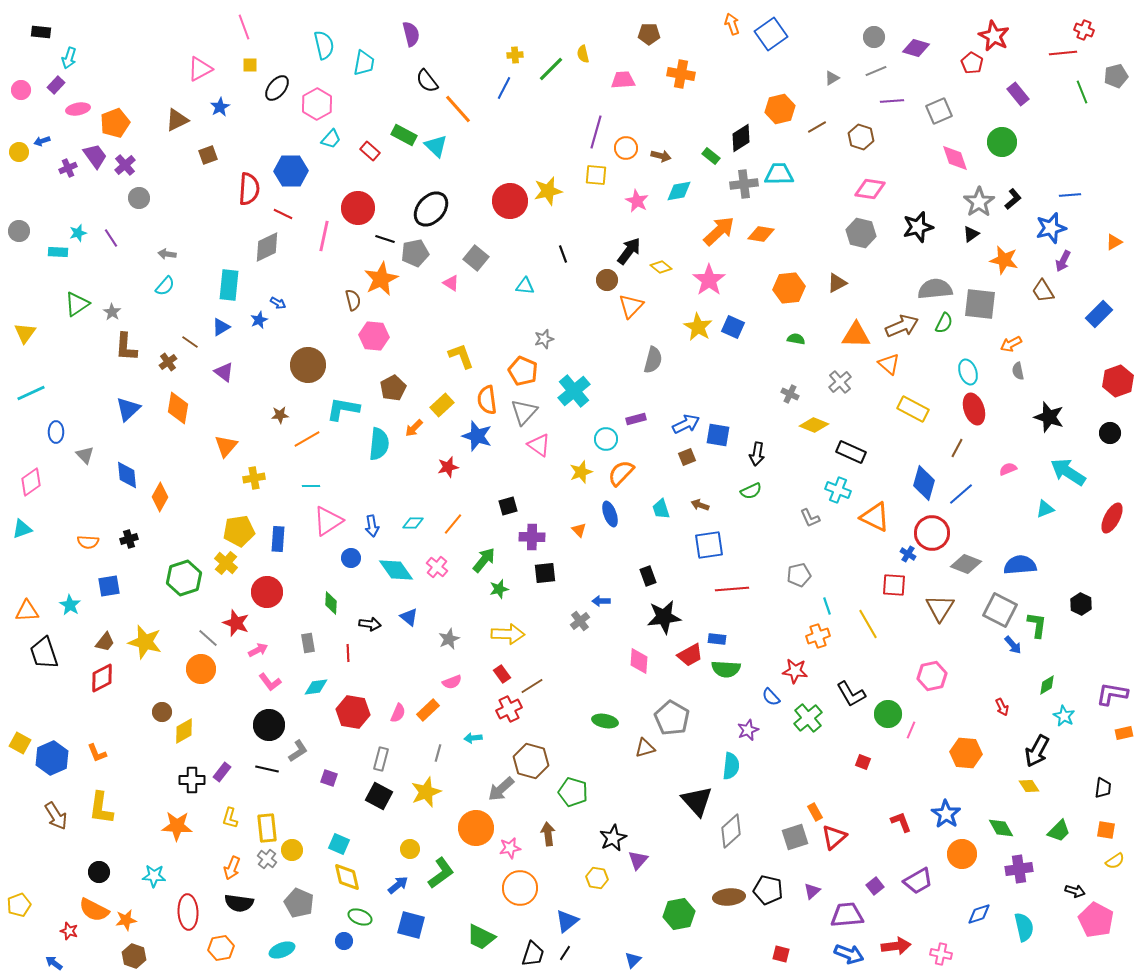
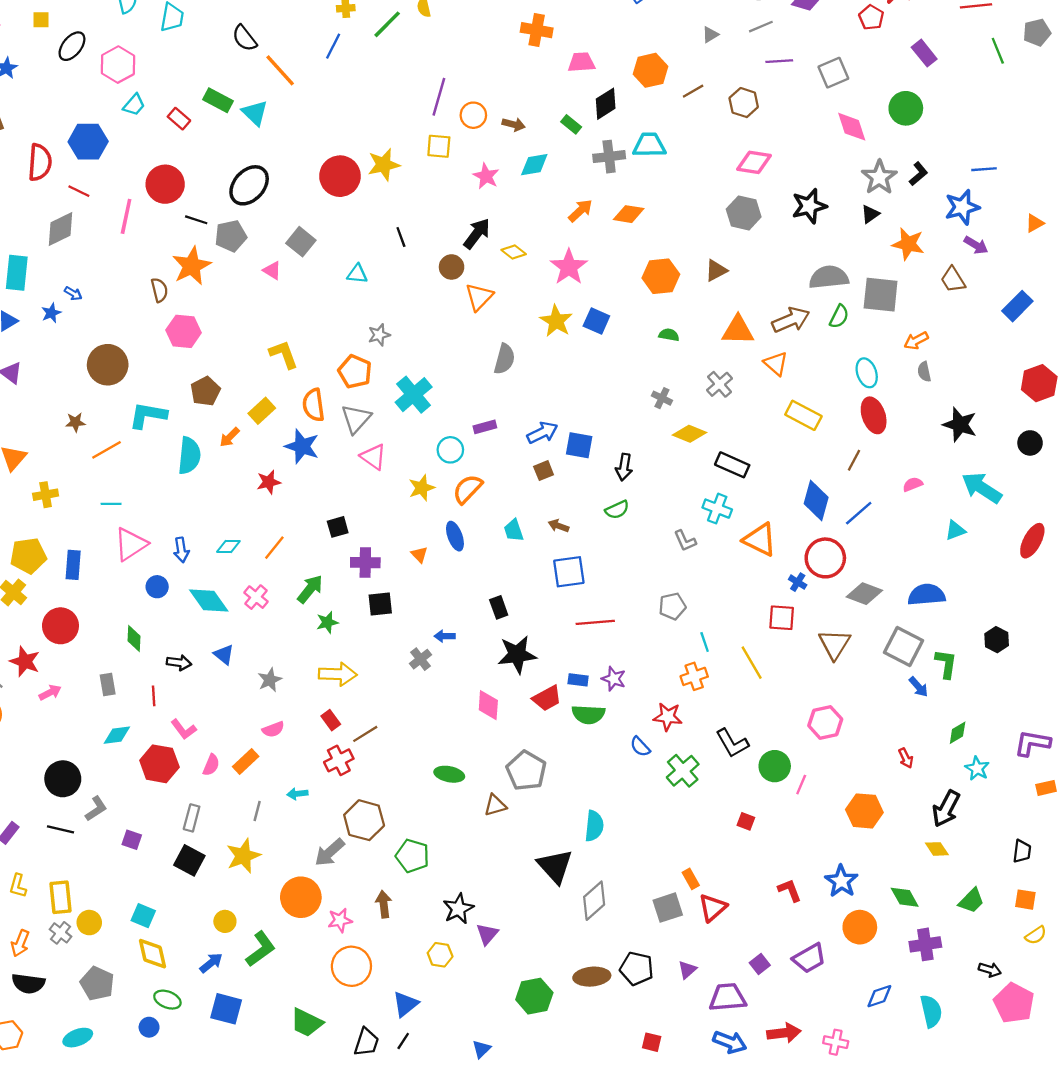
pink trapezoid: (623, 80) -> (581, 62), moved
orange arrow: (719, 231) -> (580, 211), size x0.7
purple arrow: (1063, 261) -> (976, 245), turned -85
pink L-shape: (270, 682) -> (184, 729), moved
purple star: (748, 730) -> (614, 679), moved, turned -30

